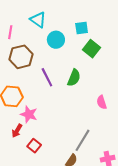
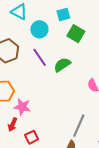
purple line: (47, 77) -> (40, 57), moved
green semicircle: (74, 78) -> (62, 65), turned -138
red square: (34, 146) -> (32, 137), turned 32

